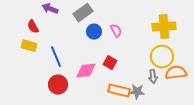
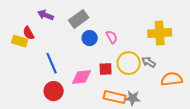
yellow rectangle: (29, 46) -> (20, 41), moved
yellow circle: (162, 57) -> (129, 63), moved
red square: (110, 63) -> (106, 69), turned -32
gray arrow: (153, 77) -> (149, 62), moved, turned 128

